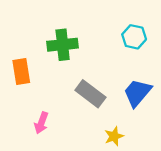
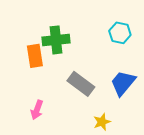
orange rectangle: (21, 71) -> (35, 56), moved

